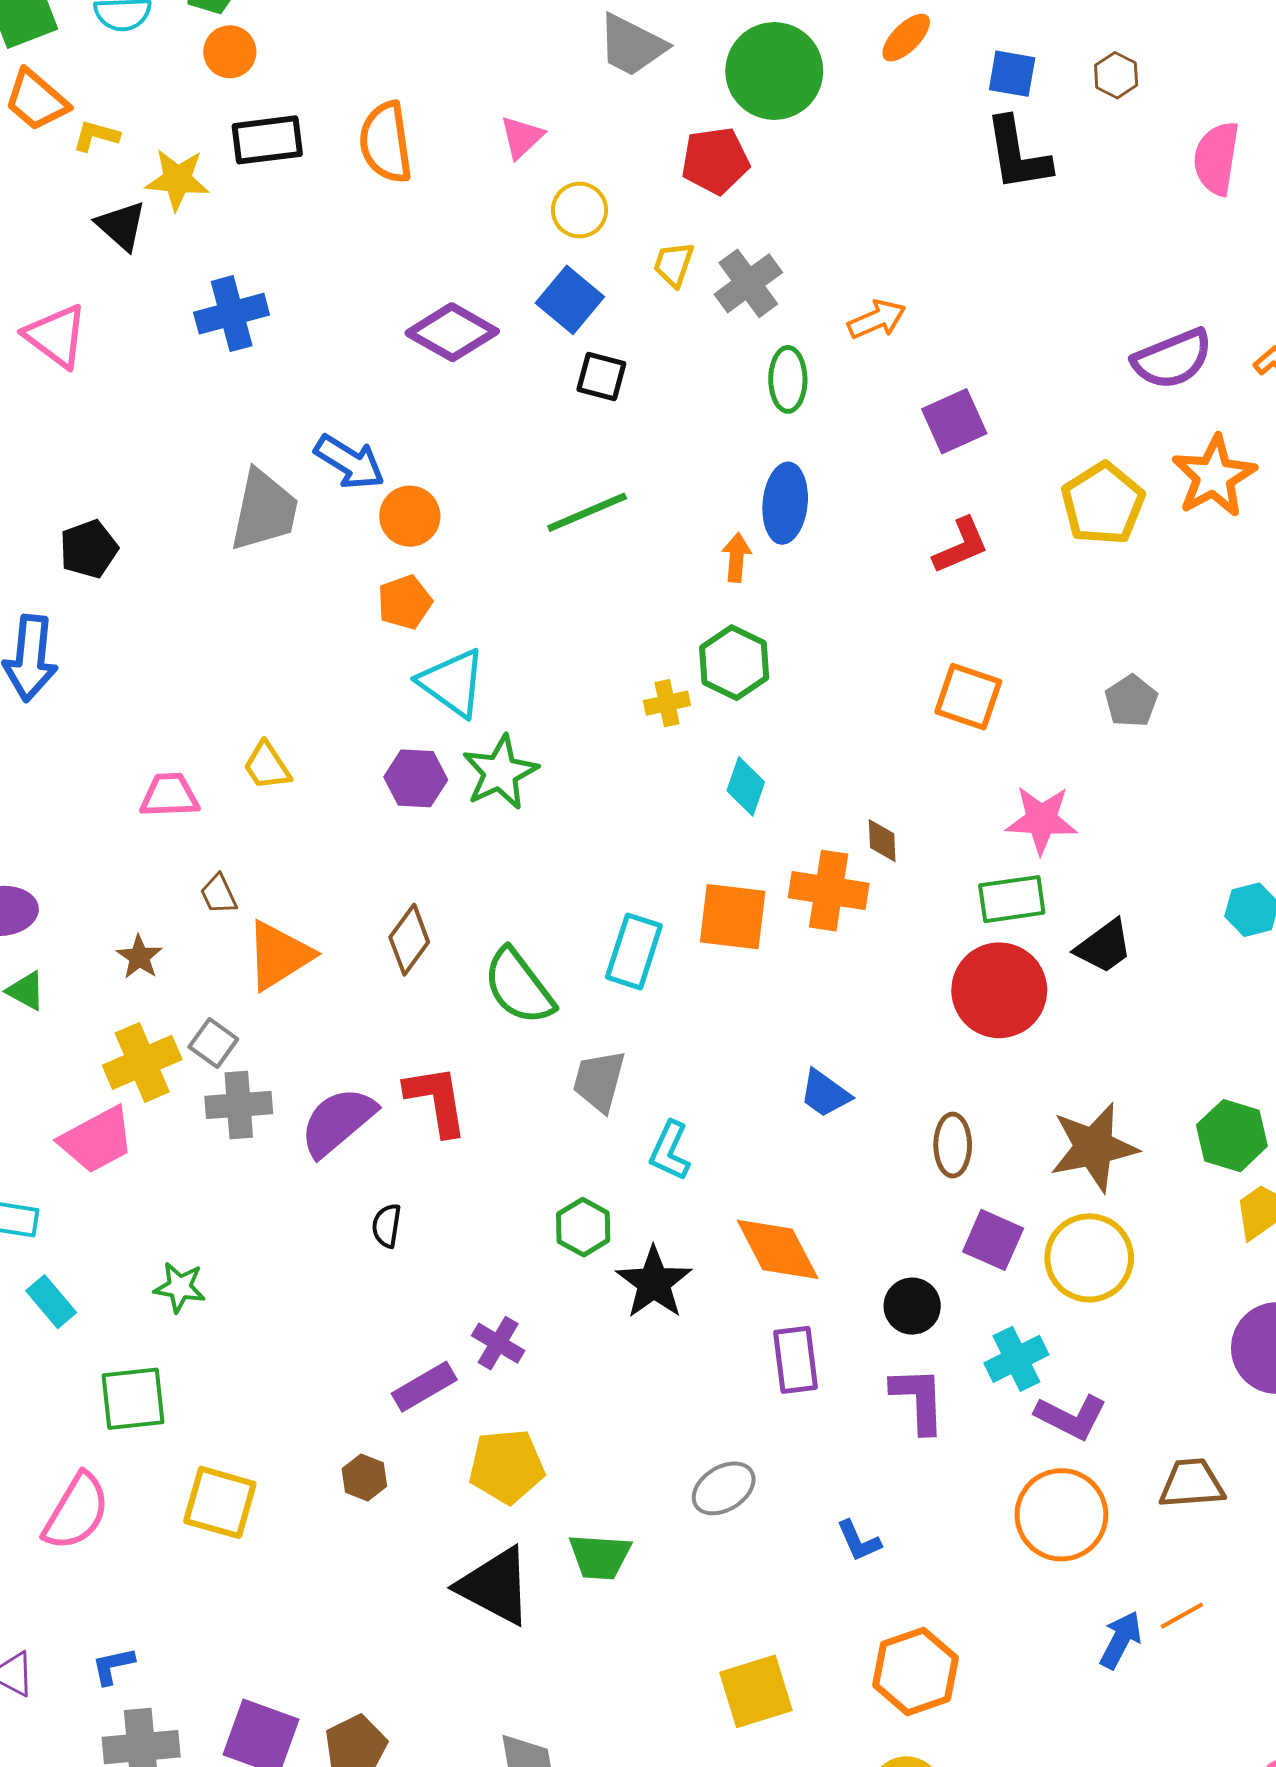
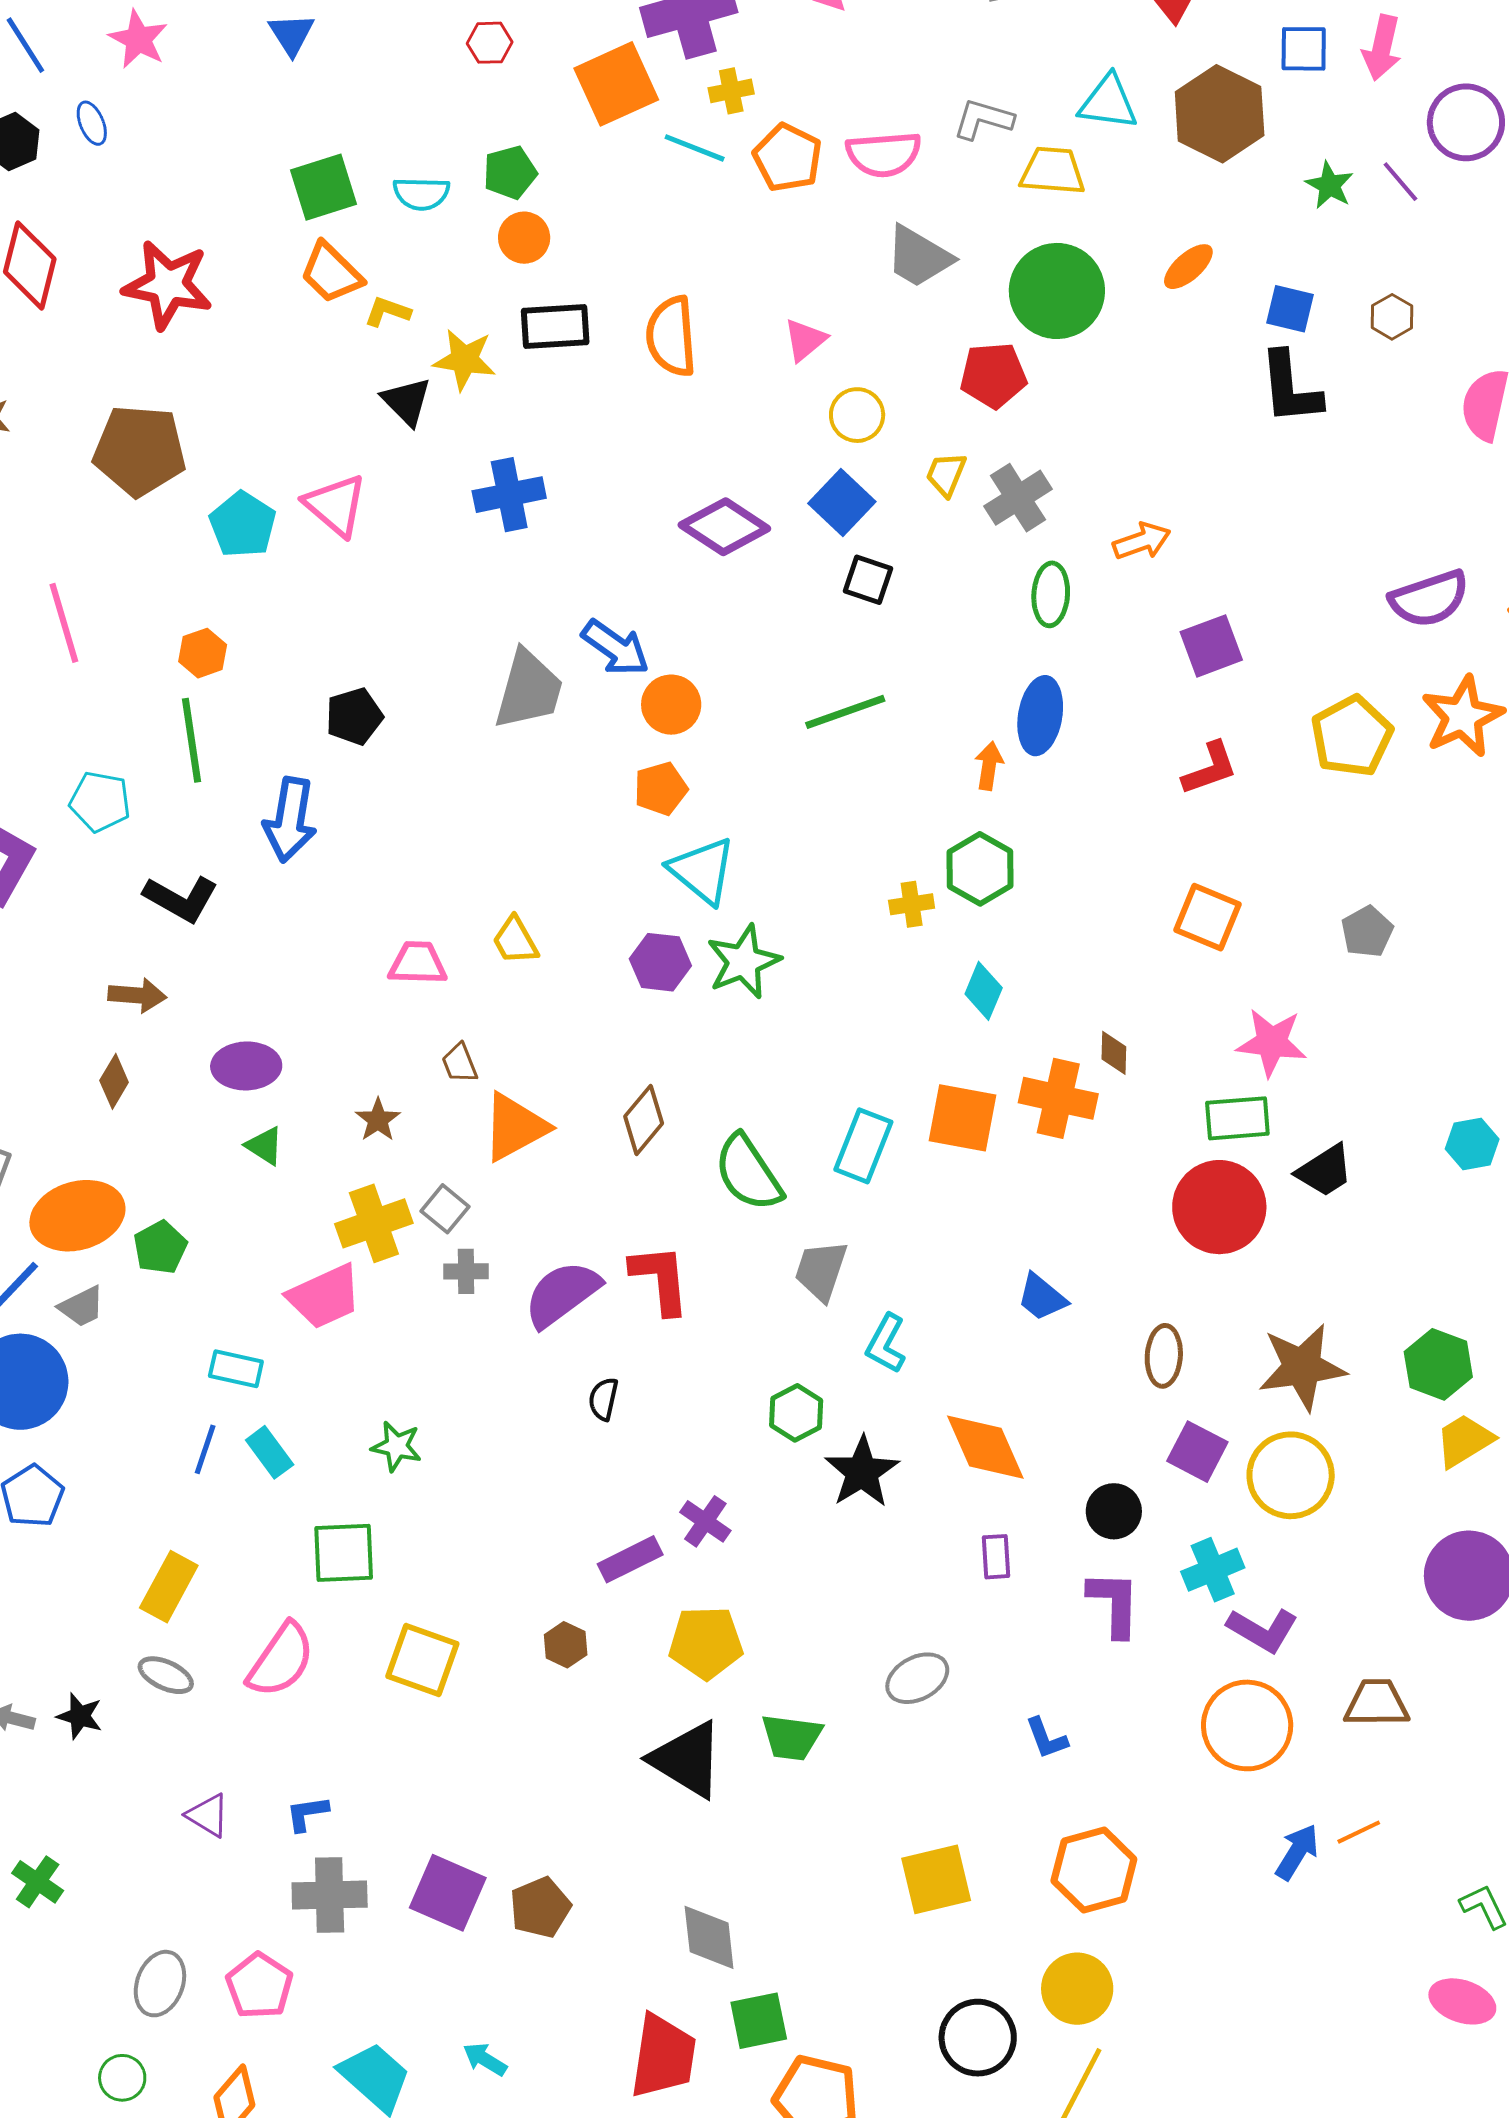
gray cross: (239, 1105) -> (466, 1271), size x0.7
purple rectangle: (796, 1360) -> (996, 1557), size x0.7

